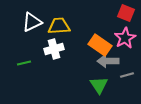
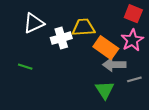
yellow trapezoid: (59, 26) -> (84, 27), moved
white cross: (54, 49) -> (61, 38), moved
green line: (24, 63) -> (25, 67), turned 32

